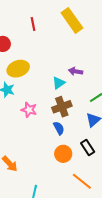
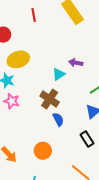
brown cross: (62, 107) -> (50, 99), moved, turned -36
pink star: (29, 110) -> (12, 101), moved
orange circle: (63, 154) -> (43, 151), moved

